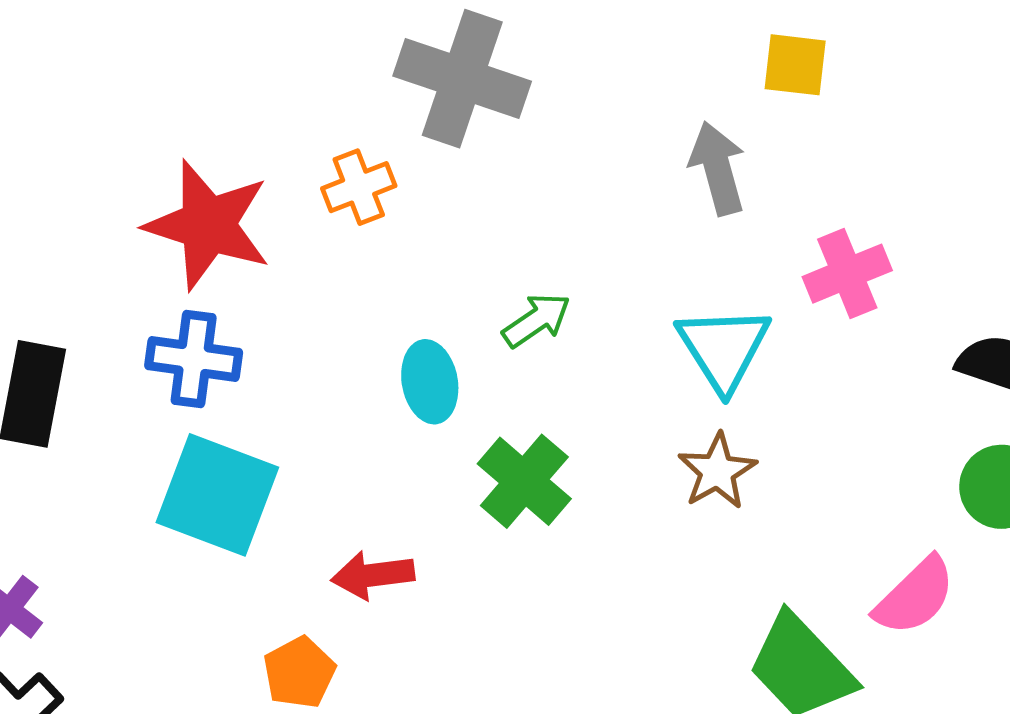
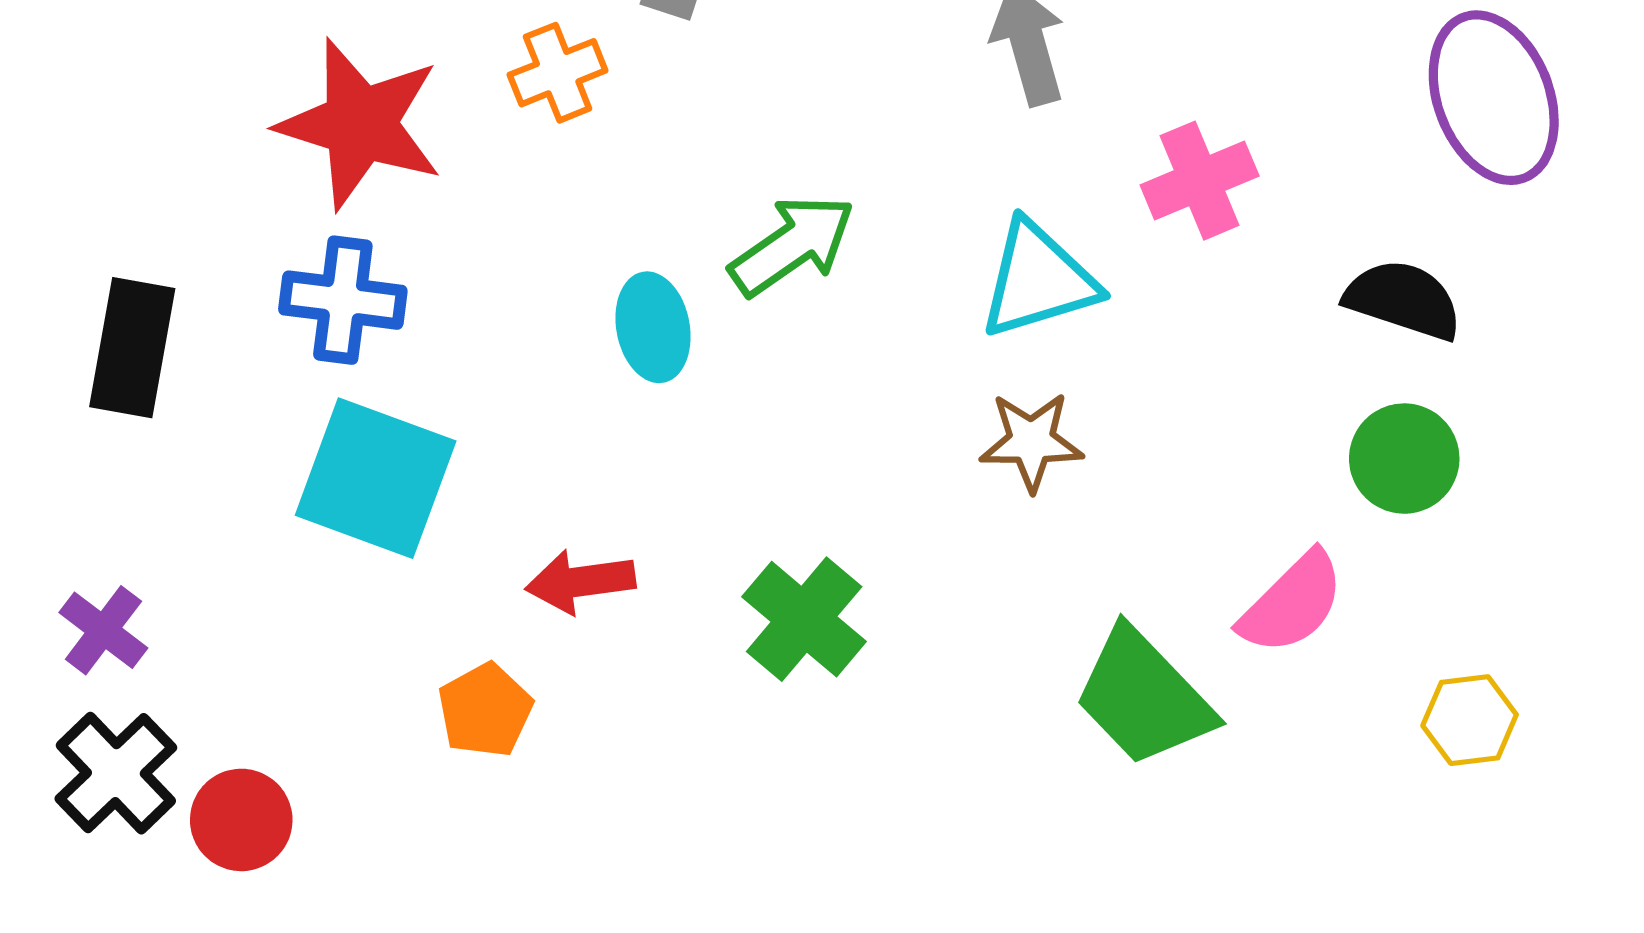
green arrow: (536, 320) -> (792, 245), size x1.4
cyan triangle: (724, 348) -> (1038, 280), turned 46
brown star: (717, 471) -> (1031, 441), turned 30
green cross: (524, 481) -> (804, 619), moved

